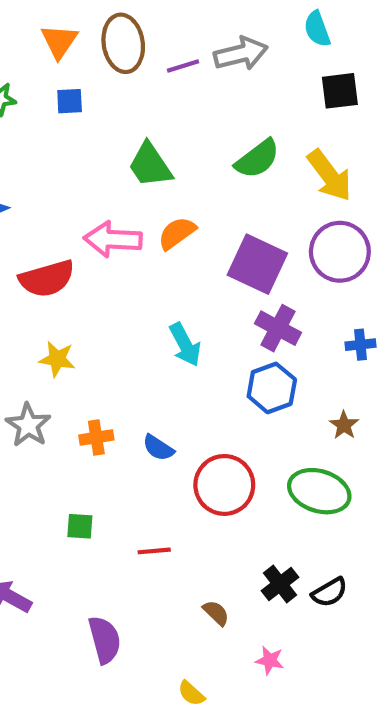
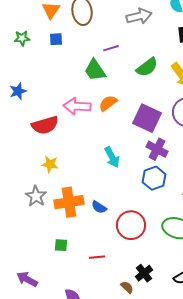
purple line: (183, 66) -> (111, 48), moved
orange cross: (96, 437) -> (69, 202), size x1.8
black cross: (280, 584) -> (144, 273), moved

